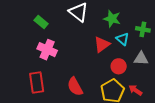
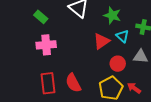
pink cross: (47, 50) -> (46, 45), turned -30
red rectangle: (37, 82) -> (48, 83), moved

